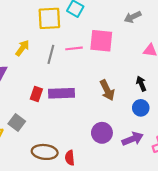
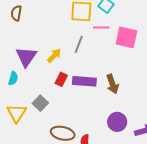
yellow arrow: (22, 48) -> (54, 56), moved
pink line: (74, 48) -> (101, 27), moved
brown arrow: (107, 90) -> (112, 84), moved

